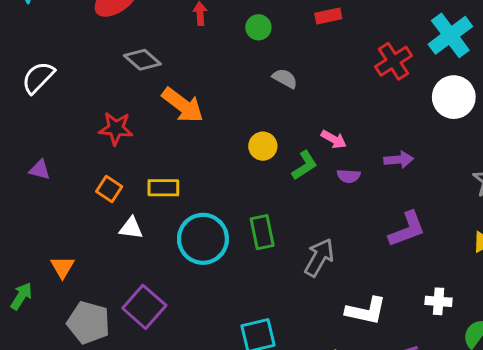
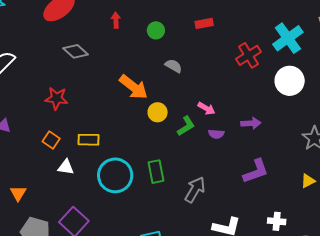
orange arrow: (183, 105) -> (134, 87), moved

